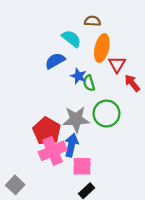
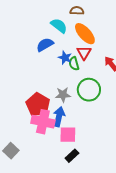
orange ellipse: (102, 48) -> (85, 34), turned -55
red triangle: (117, 64) -> (84, 53), moved
gray star: (76, 119) -> (63, 95), size x0.7
pink cross: (53, 151) -> (43, 122), turned 35

